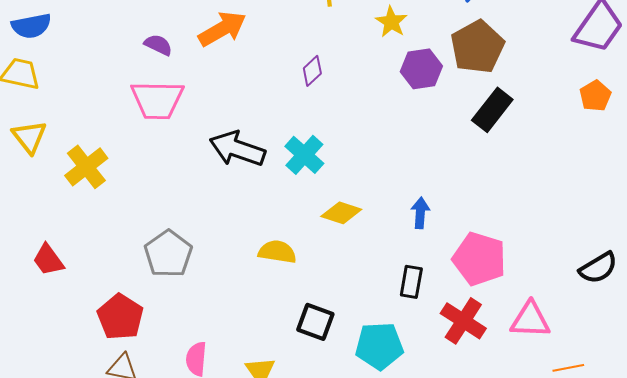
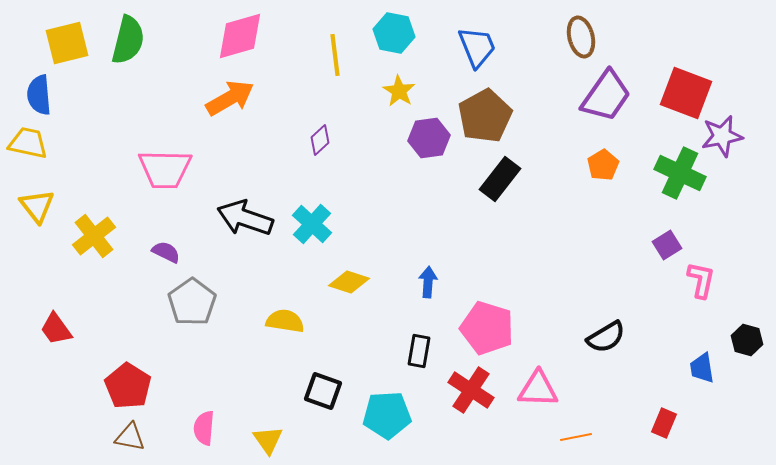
blue semicircle: (31, 26) -> (39, 95), turned 96
purple semicircle: (158, 45) -> (166, 252), moved
gray pentagon: (168, 254) -> (192, 302), moved

